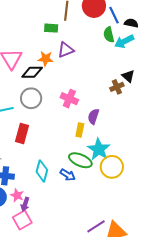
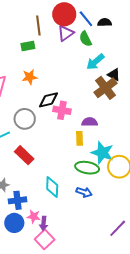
cyan arrow: (124, 41) -> (95, 62), moved
purple triangle: (66, 50) -> (66, 33), moved
black diamond: (32, 72) -> (49, 100), moved
brown cross: (117, 87) -> (106, 88), size x1.6
purple semicircle: (93, 116) -> (90, 122), turned 84
red rectangle: (22, 133) -> (24, 155), turned -48
blue arrow: (68, 175) -> (84, 192), moved

